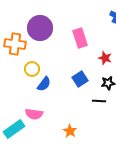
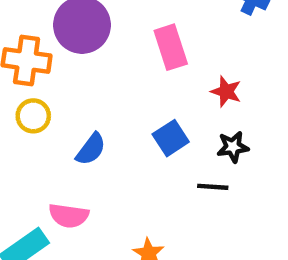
yellow circle: (32, 69) -> (33, 116), moved

